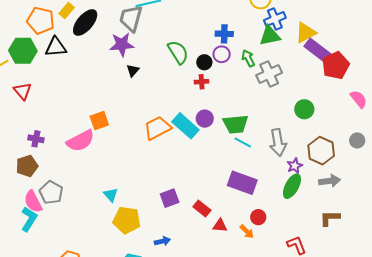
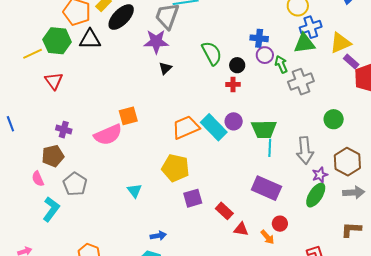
purple rectangle: (318, 50) -> (351, 61), size x0.6
purple circle: (222, 54) -> (265, 55), moved
cyan line: (243, 142) -> (270, 148), turned 60
pink semicircle: (33, 202) -> (38, 179), moved, size x0.7
yellow pentagon: (127, 220) -> (175, 168), moved
blue arrow: (162, 241) -> (158, 236), moved

